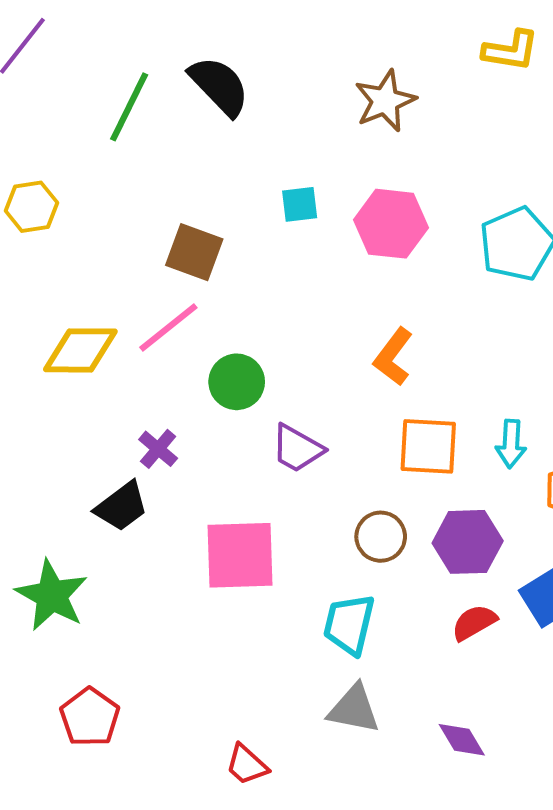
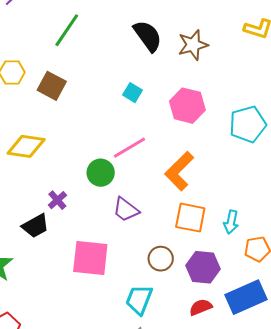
black semicircle: (219, 86) -> (148, 36), moved
cyan square: (300, 204) -> (132, 93), moved, turned 30
brown square: (194, 252) -> (52, 86), moved
pink line: (168, 328) -> (129, 148), moved
orange L-shape: (393, 357) -> (179, 171), size x1.4

